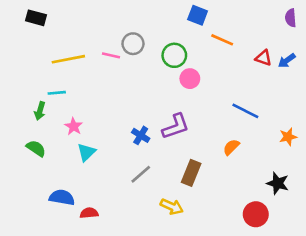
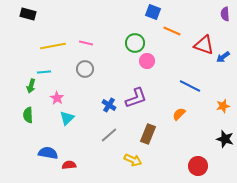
gray circle: (133, 44) -> (85, 69), moved
red triangle: (263, 58) -> (204, 45), size x1.5
blue arrow: (287, 60) -> (223, 57), moved
green semicircle: (36, 148) -> (28, 115), turned -126
black star: (278, 183) -> (225, 139), moved

